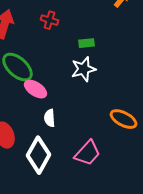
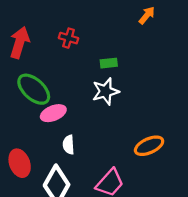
pink ellipse: (36, 89) -> (53, 113), turned -55
orange ellipse: (124, 119) -> (149, 146), turned -52

